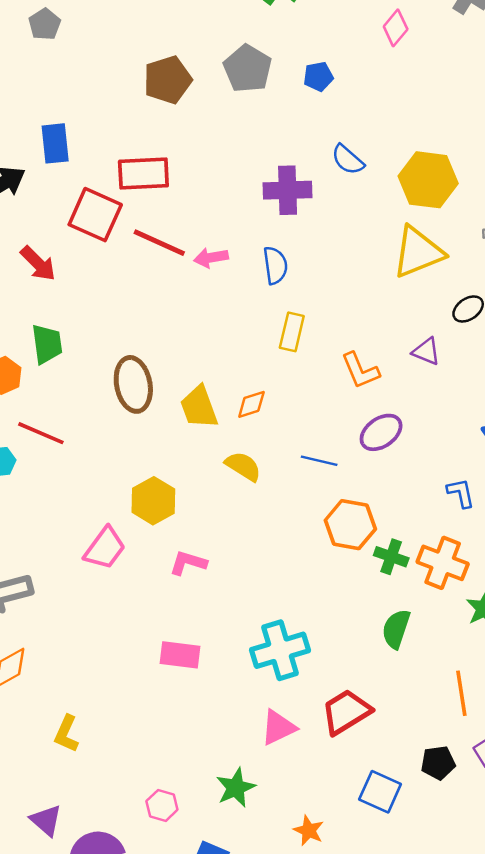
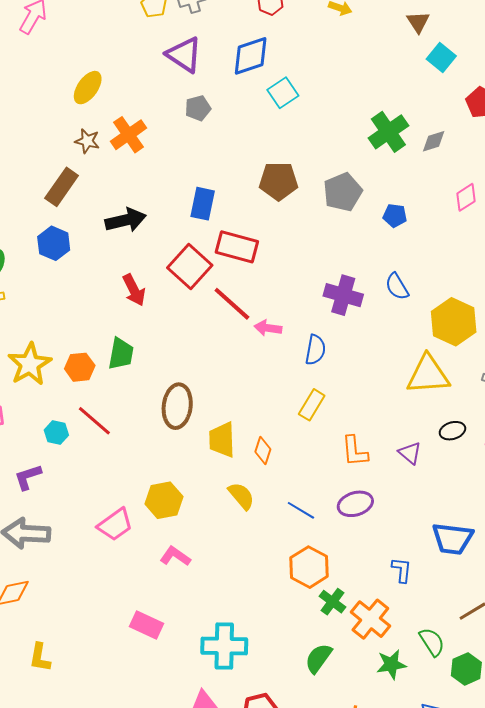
blue rectangle: (55, 143) -> (203, 204), moved
orange diamond: (251, 404) -> (263, 450), turned -72
yellow L-shape: (66, 734) -> (40, 657), turned -32

